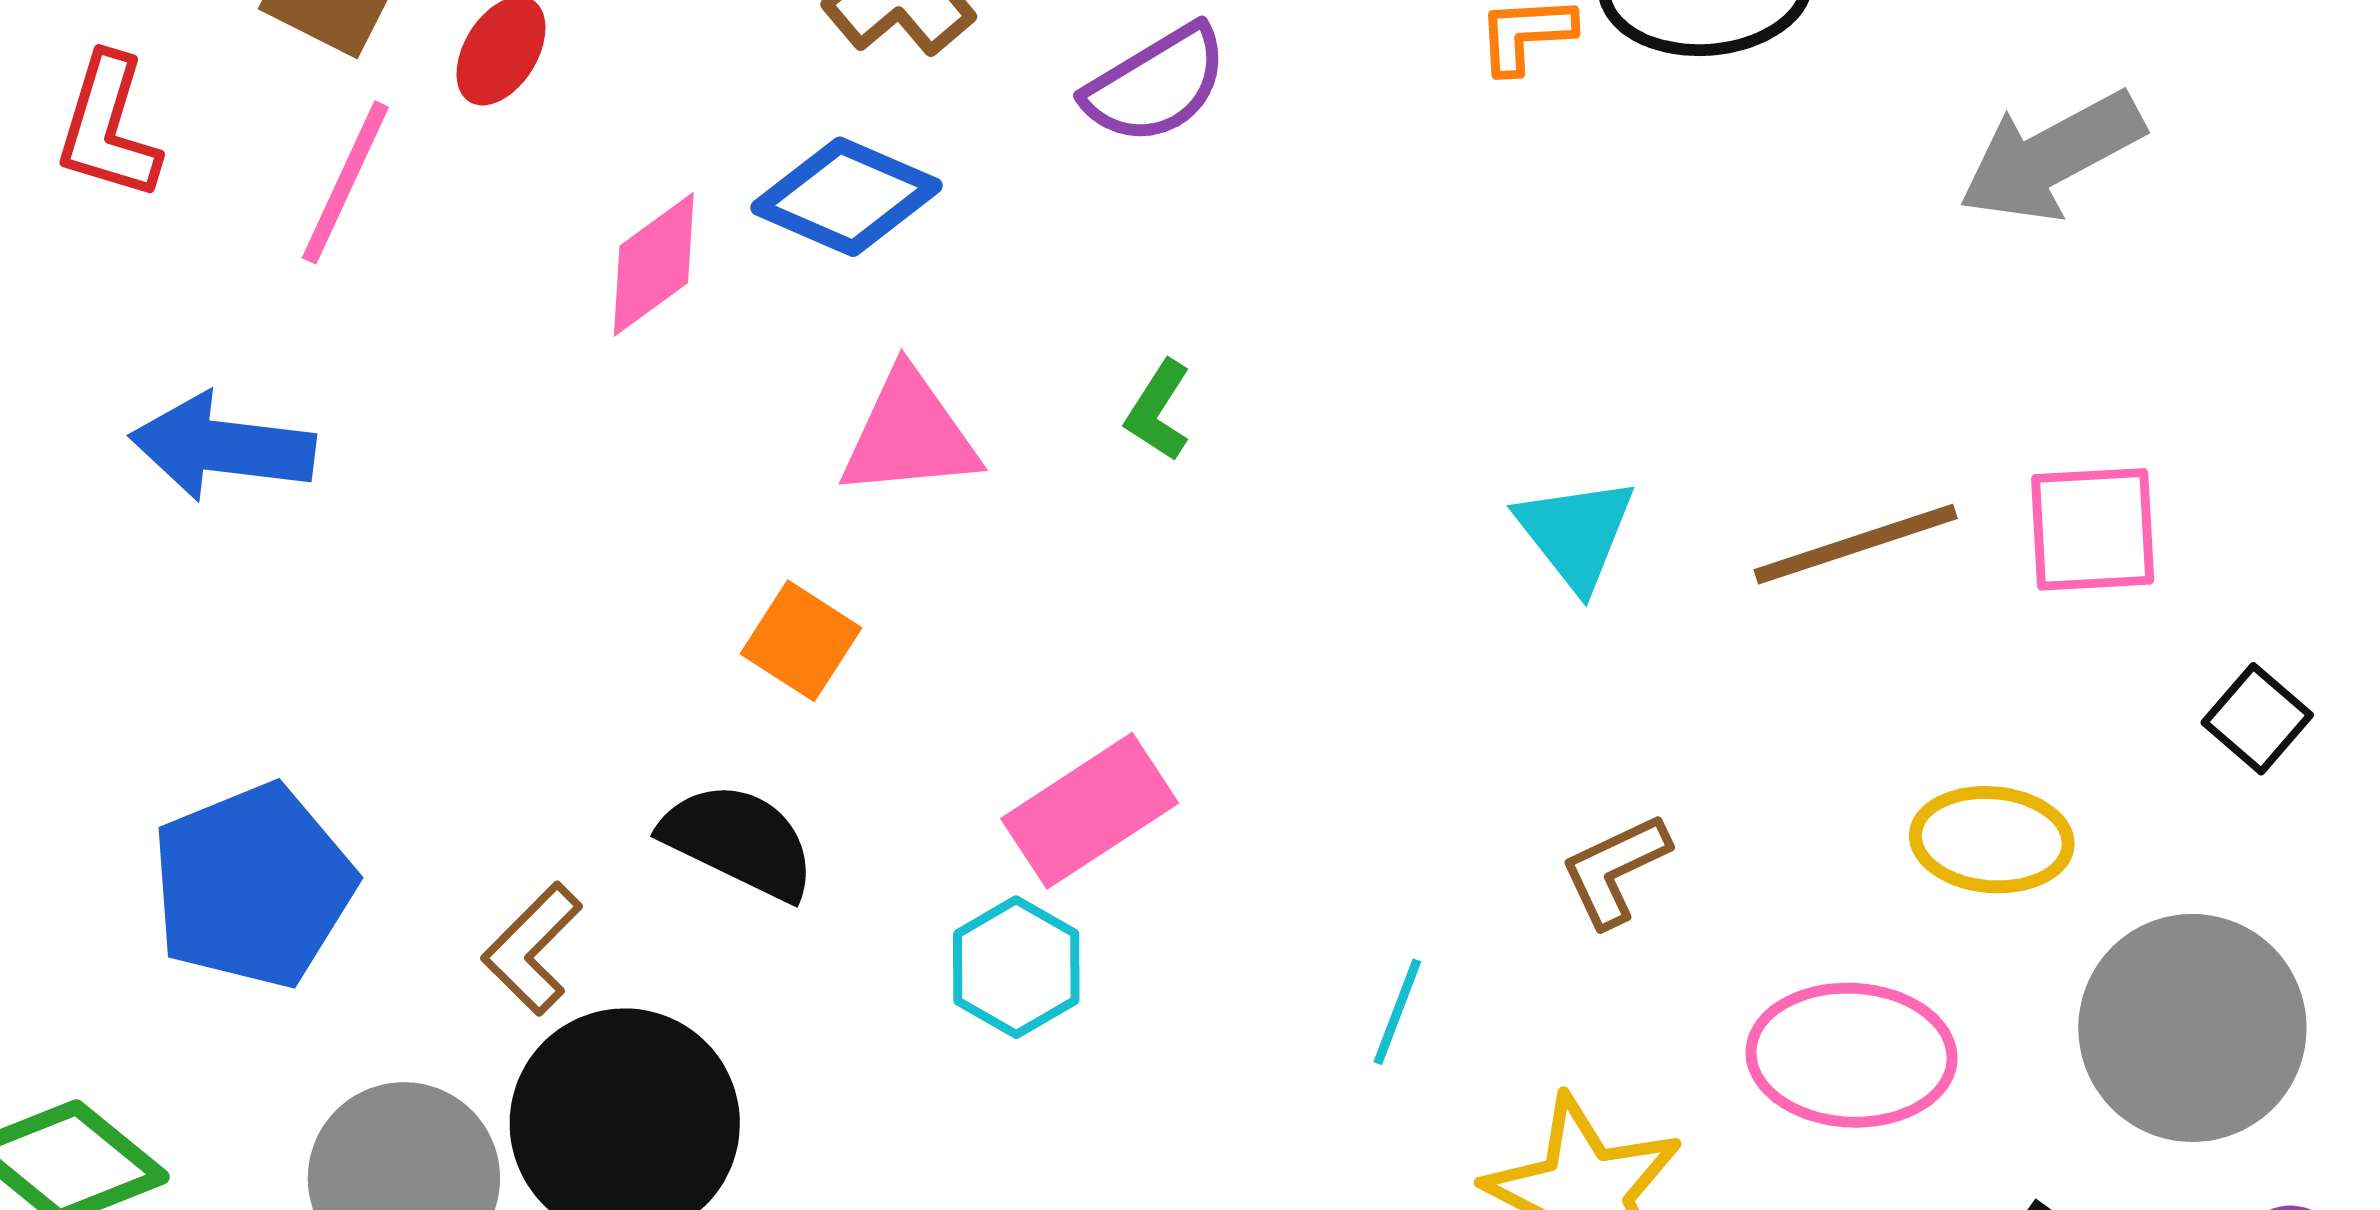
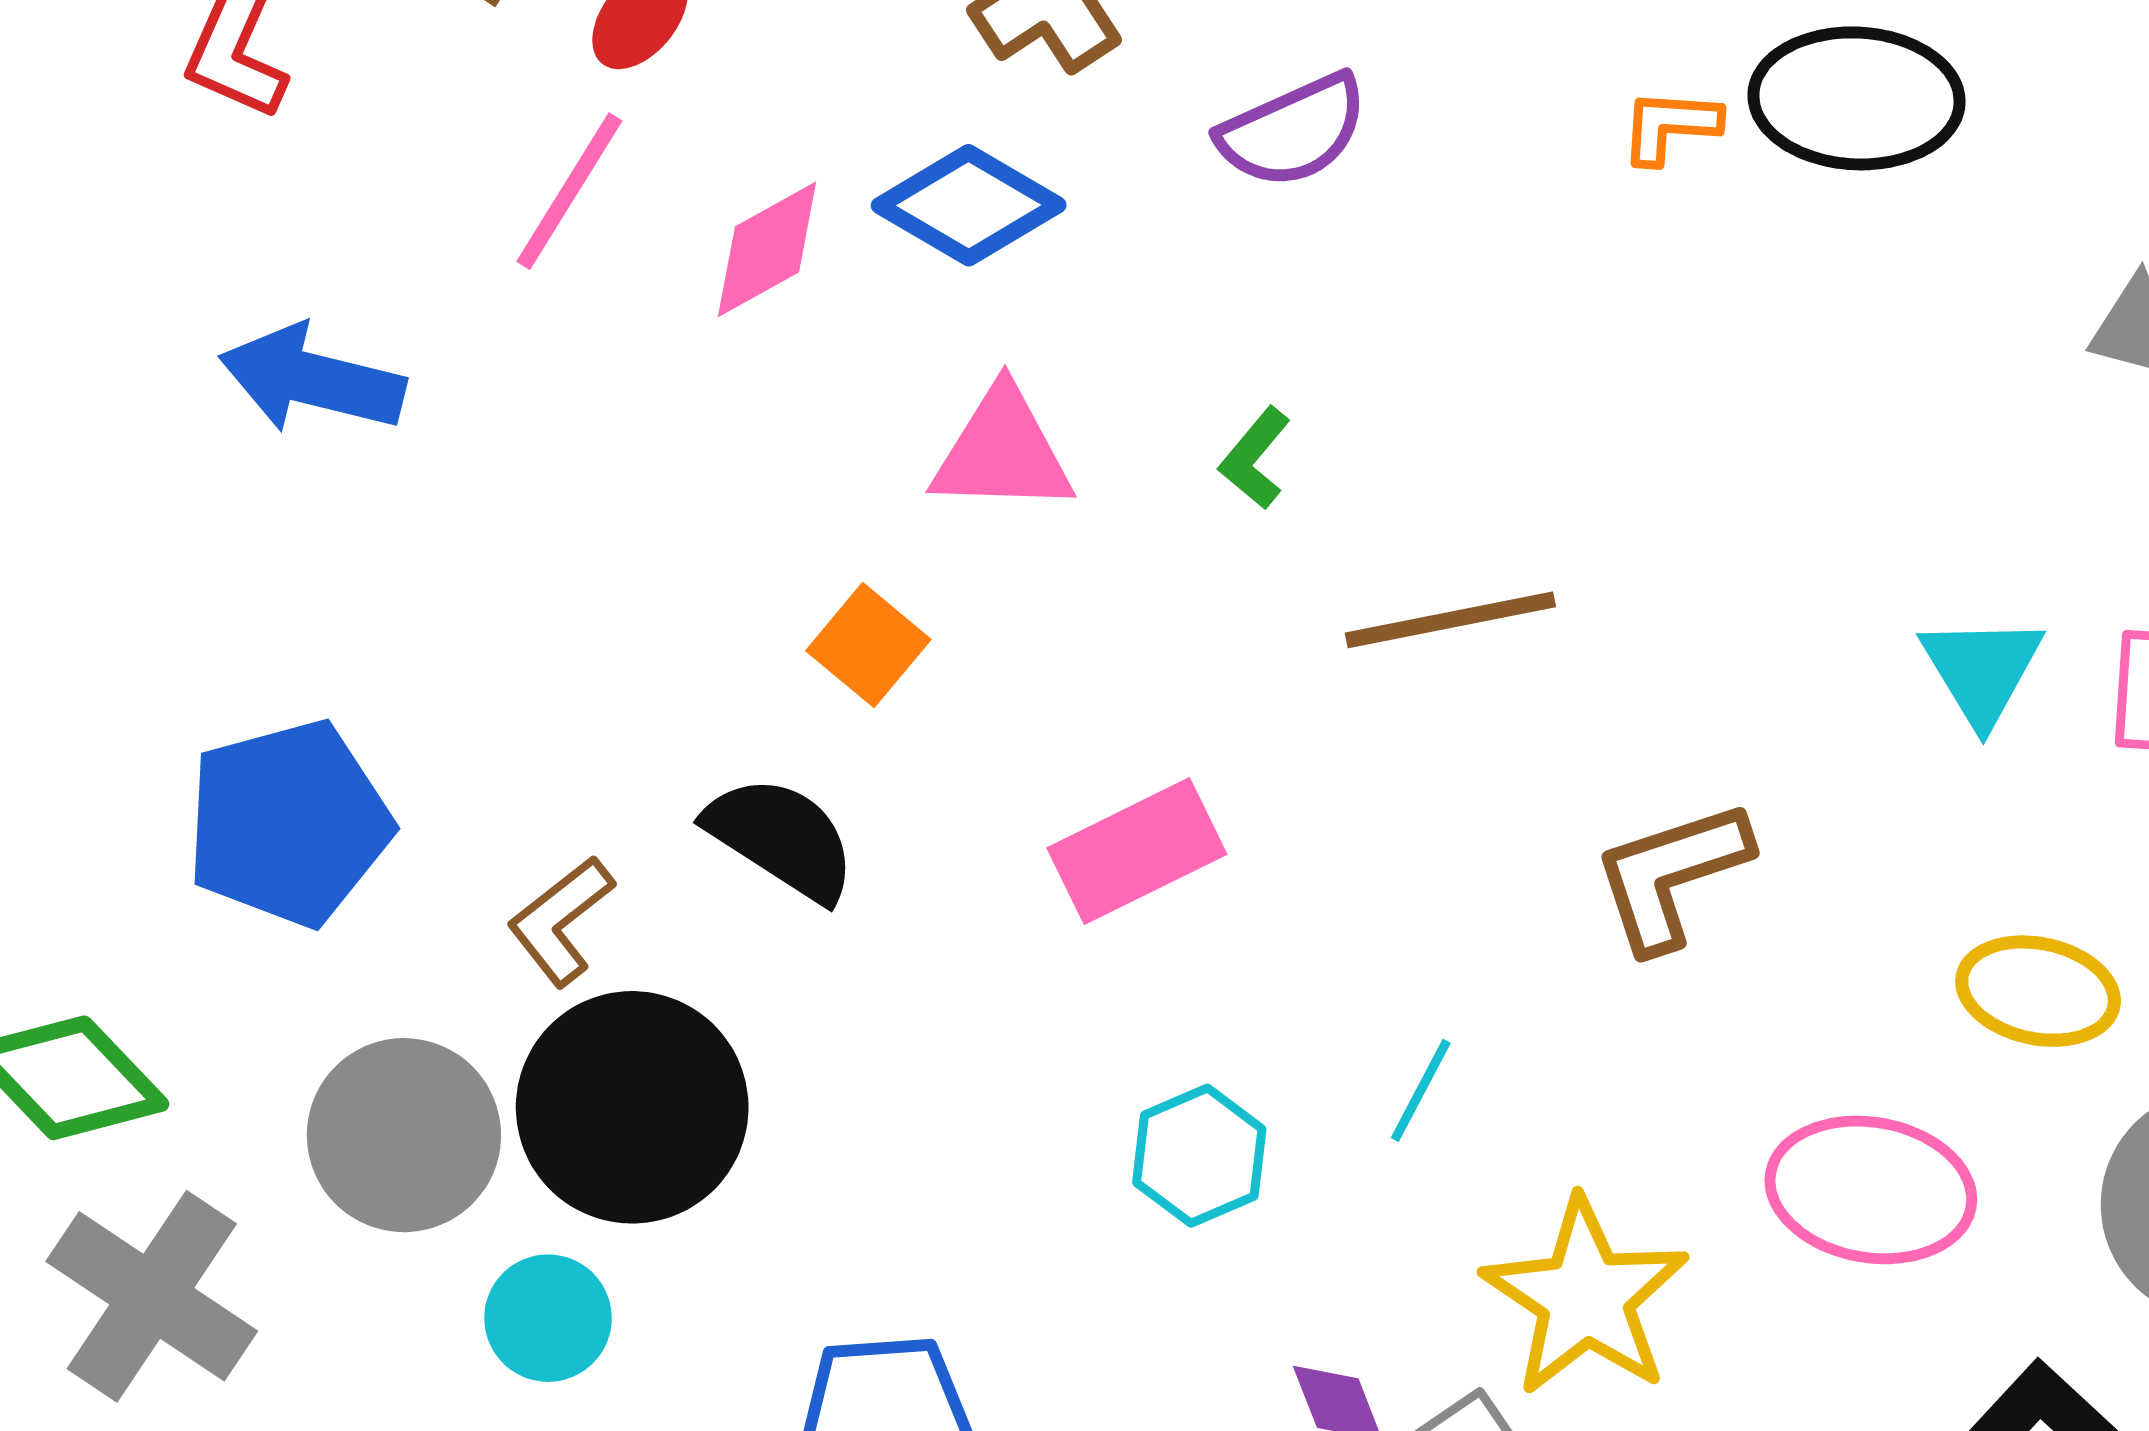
pink line: (345, 182) -> (569, 191), moved
cyan triangle: (1576, 533) -> (1982, 670), moved
brown line: (1856, 544) -> (1450, 620), moved
brown L-shape: (1615, 870) -> (1671, 875), moved, size x1.4
cyan hexagon: (1016, 967) -> (1199, 1156), moved

